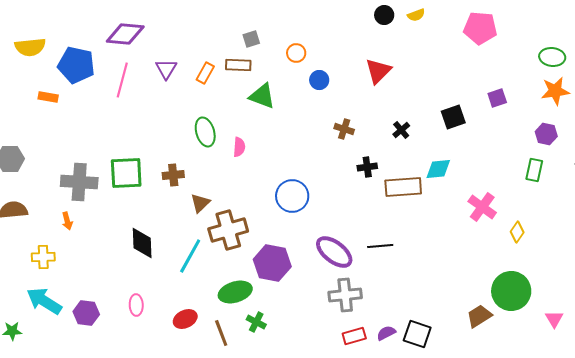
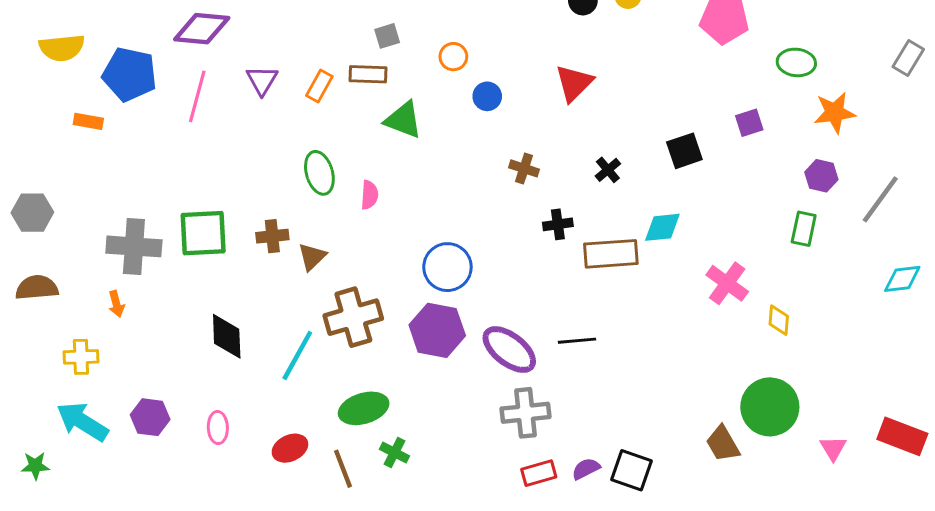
green ellipse: (552, 57) -> (796, 62), moved
brown triangle: (200, 203) -> (312, 257), moved
yellow diamond: (517, 232) -> (779, 320), turned -30
purple hexagon: (272, 263) -> (437, 330), moved
purple hexagon: (86, 313) -> (150, 417), moved
brown trapezoid: (479, 316) -> (723, 444), turned -88

